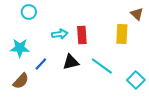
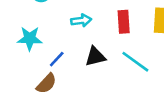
red rectangle: (82, 35) -> (124, 22), moved
brown semicircle: (21, 81) -> (46, 84), moved

